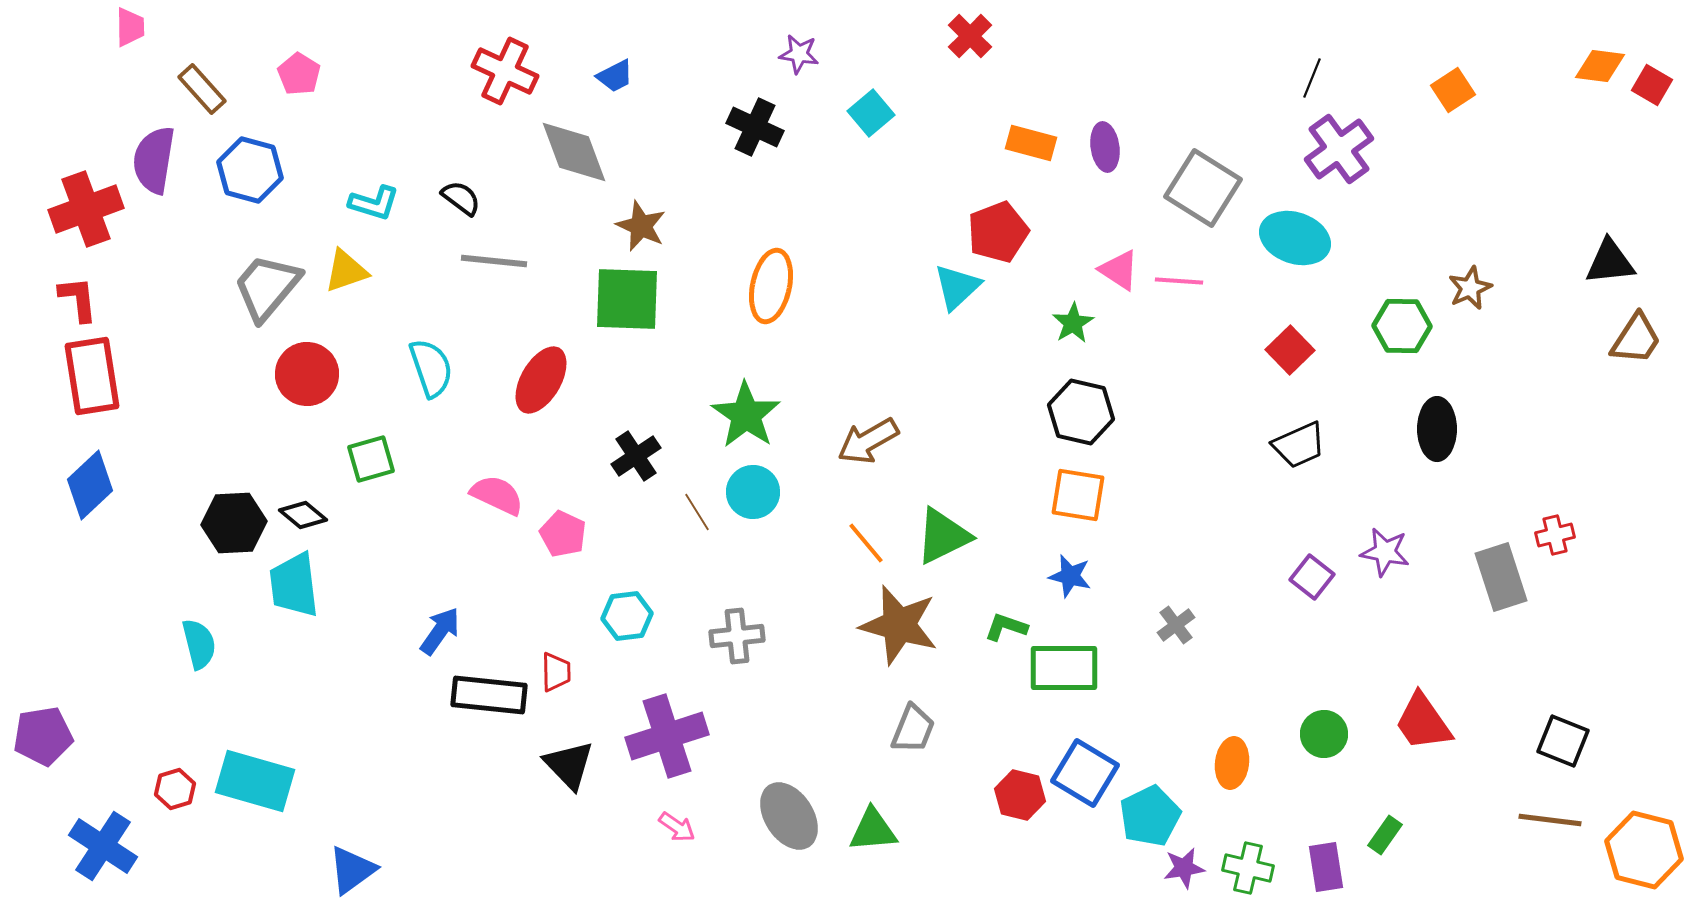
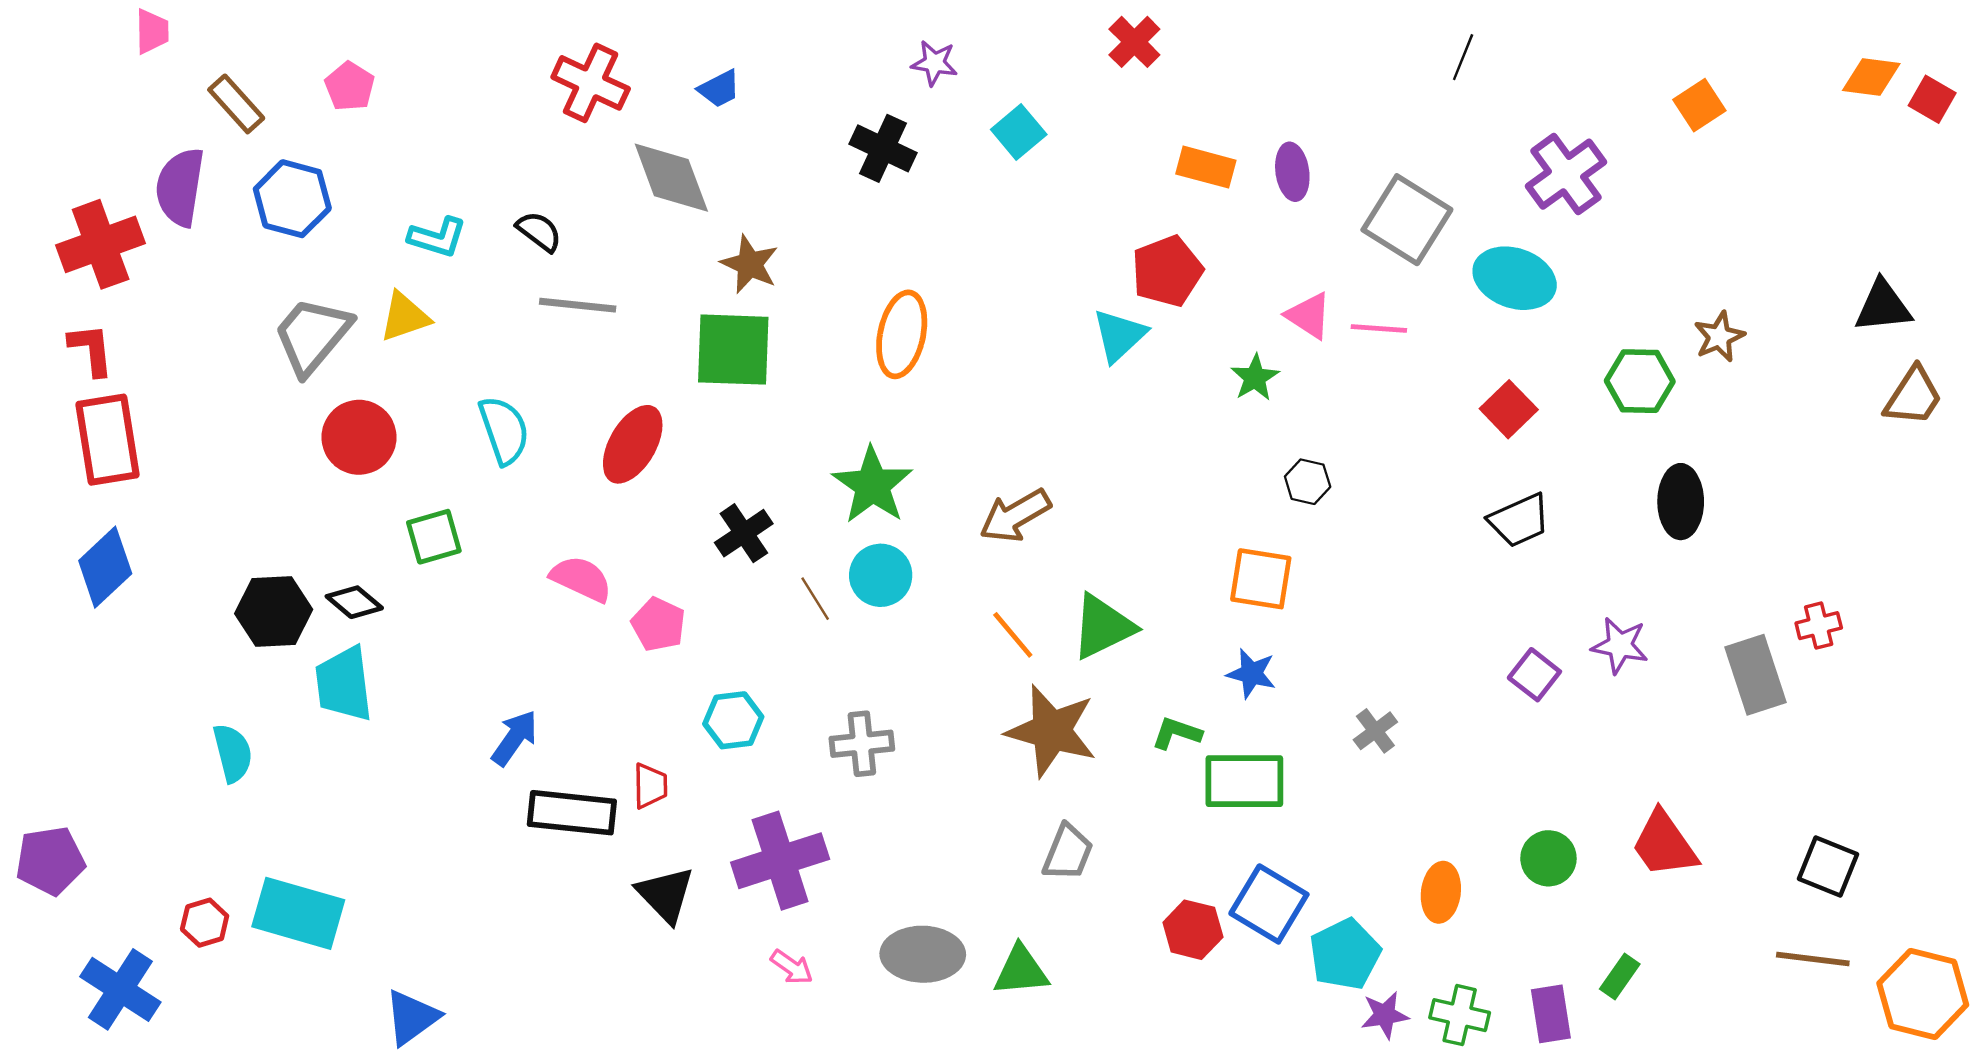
black line: (1312, 78) -> (1463, 57), moved
black hexagon: (1081, 412) -> (1308, 482), moved, size x0.6
gray ellipse: (789, 816) -> (923, 954), turned -56

